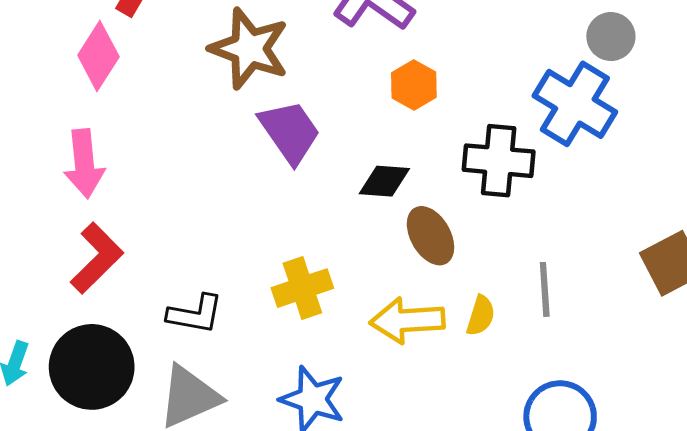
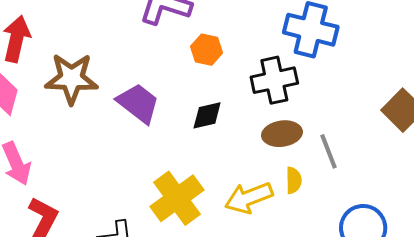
brown star: (249, 49) -> (71, 79), moved
brown ellipse: (431, 236) -> (282, 134), moved, turned -51
yellow cross: (302, 288) -> (177, 198), size x1.4

